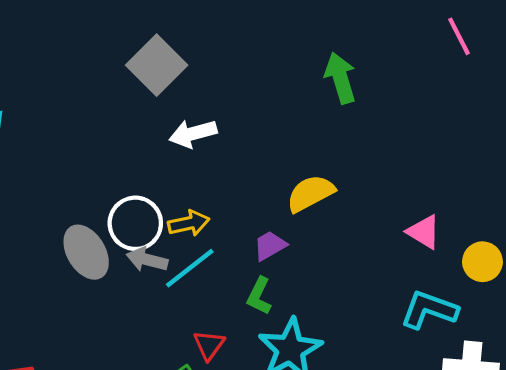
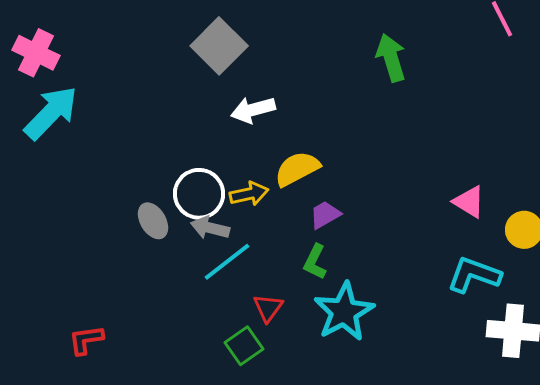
yellow semicircle: (310, 193) -> (297, 169), moved
gray ellipse: (86, 252) -> (153, 221), size x0.7
cyan line: (190, 268) -> (227, 262), moved

